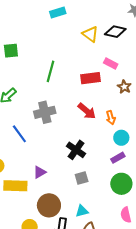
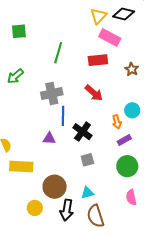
yellow triangle: (90, 34) -> (98, 16), turned 36
pink rectangle: (111, 64) -> (110, 37), moved, size x1.5
orange arrow: (111, 118) -> (117, 122), moved
blue line: (19, 134) -> (63, 116), moved, turned 36
cyan circle: (121, 138) -> (132, 110), moved
purple triangle: (40, 172) -> (49, 138), moved, turned 32

